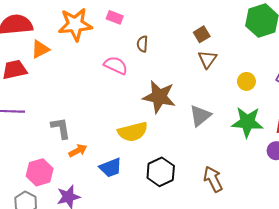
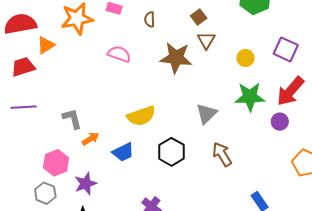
brown semicircle: (142, 44) -> (150, 19), moved
brown star: (159, 97) -> (176, 58), moved
gray triangle: (200, 116) -> (206, 114), moved

